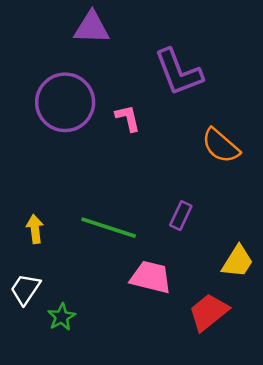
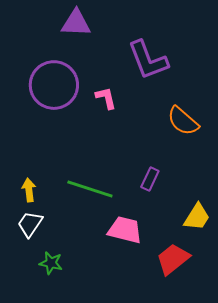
white trapezoid: (25, 289) -> (30, 224), moved
green star: (61, 317) -> (51, 263), turned -30

